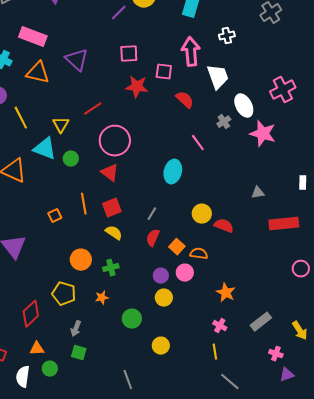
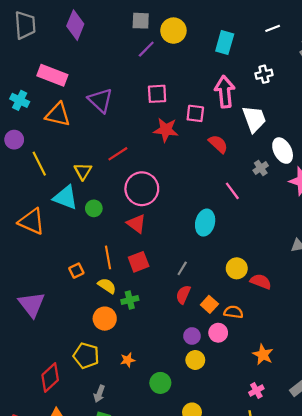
yellow semicircle: (114, 233) -> (107, 286), moved
green cross: (111, 268) -> (130, 300), moved
pink cross: (220, 326) -> (256, 391), turned 32

